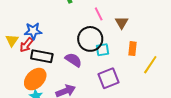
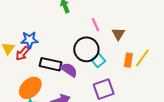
cyan square: (102, 50) -> (98, 60), turned -32
black rectangle: (42, 56) -> (50, 64), moved
yellow line: (150, 65) -> (142, 58), moved

